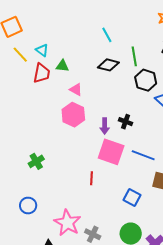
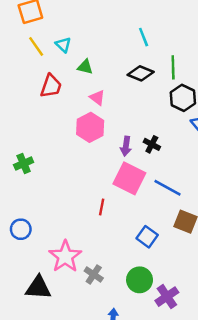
red trapezoid: (42, 73) -> (51, 86), moved
green cross: (36, 161) -> (24, 164), moved

